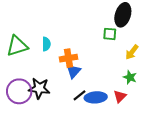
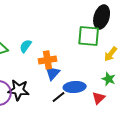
green square: (110, 34) -> (89, 36), size x1.6
cyan semicircle: (46, 44) -> (26, 46), turned -144
blue ellipse: (96, 97) -> (75, 87), moved

